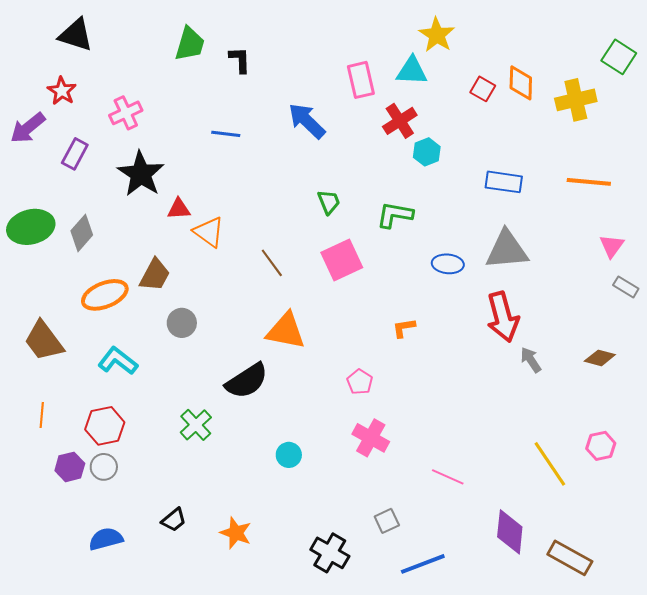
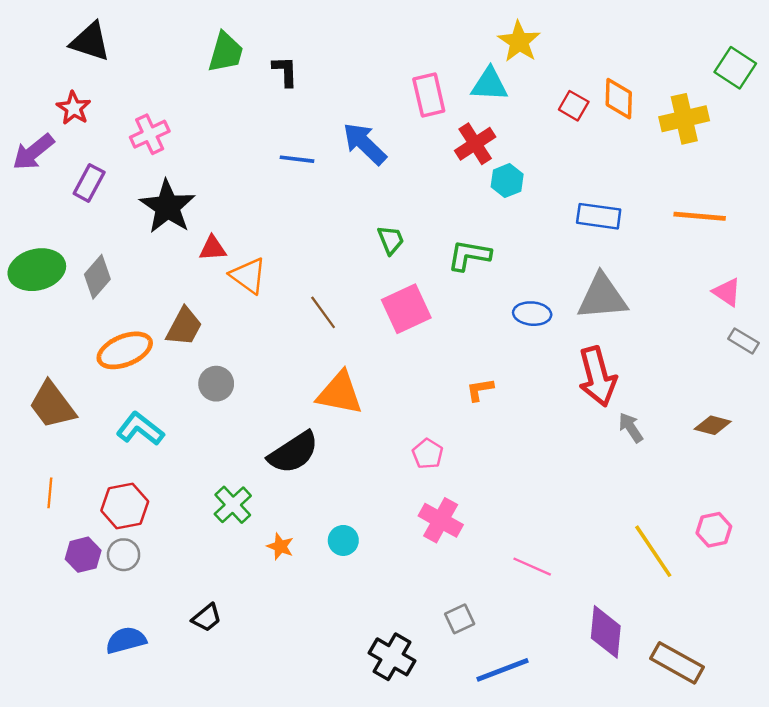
blue line: (226, 134) -> (297, 159), moved
pink triangle: (612, 246) -> (727, 292), turned -32
orange star: (236, 533) -> (280, 546), moved, size x0.7

